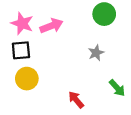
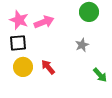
red arrow: (76, 100) -> (48, 67), moved

